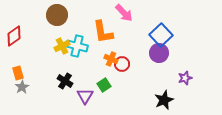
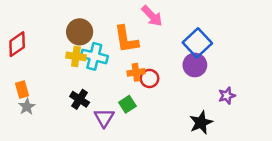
brown circle: (57, 15) -> (80, 32), moved
yellow cross: (62, 46) -> (76, 56), turned 35
orange cross: (111, 59) -> (136, 72), turned -32

